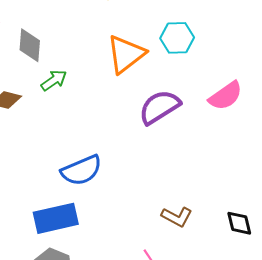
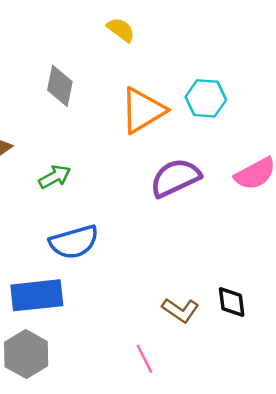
gray diamond: (30, 45) -> (60, 86), moved
green arrow: (54, 80) -> (55, 177), moved
black diamond: (239, 223) -> (232, 302), moved

